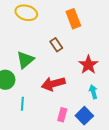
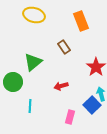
red arrow: (53, 84) -> (61, 86), size x0.6
blue square: (84, 116) -> (92, 105), moved

